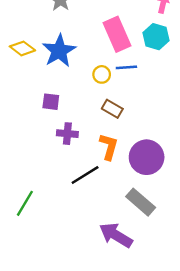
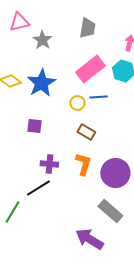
pink rectangle: (117, 34) -> (90, 69), turned 76
purple cross: (67, 134) -> (49, 164), moved
black line: (85, 175) -> (38, 188), moved

